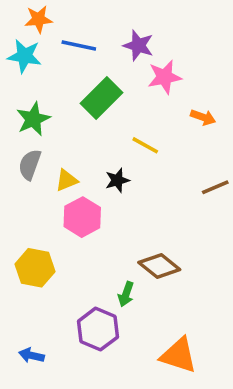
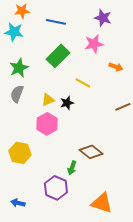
blue line: (79, 46) -> (56, 22), moved
purple star: (138, 46) -> (103, 18), moved
yellow triangle: (67, 180) -> (48, 100), moved

